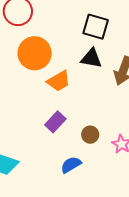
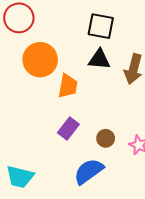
orange trapezoid: (59, 81) -> (68, 86), turned -45
blue semicircle: (71, 165) -> (89, 171), size x1.4

